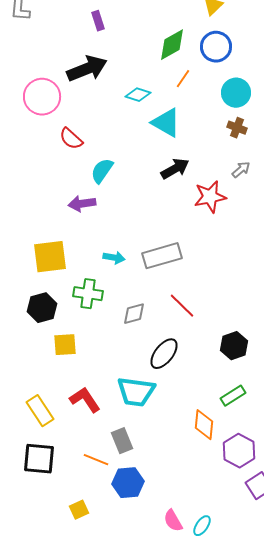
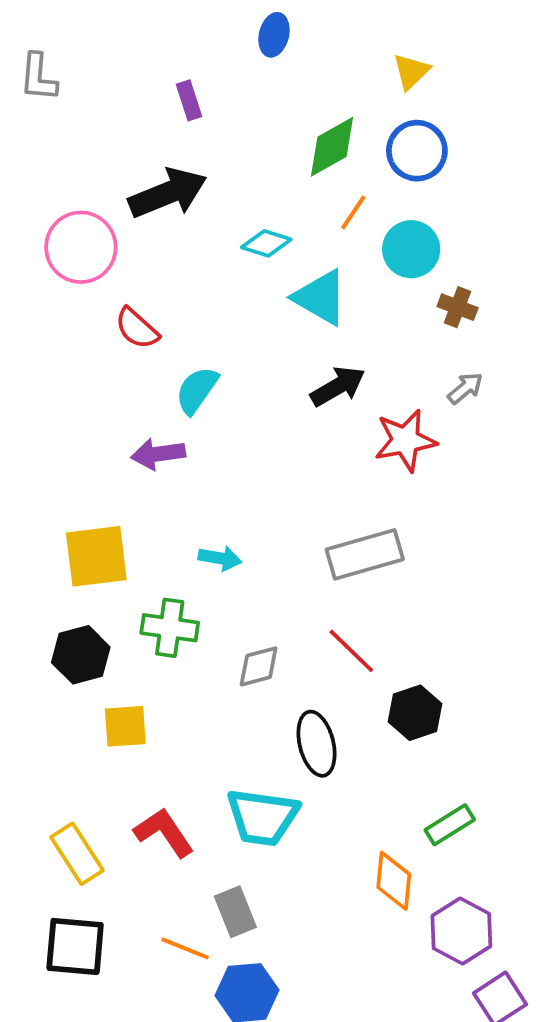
cyan circle: (236, 93) -> (411, 249), moved
gray rectangle: (162, 256) -> (365, 554), moved
black hexagon: (234, 346) -> (415, 713), moved
black ellipse: (164, 354) -> (317, 744), turned -52

